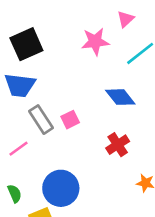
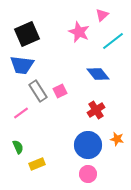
pink star: (95, 42) -> (79, 32), turned 30
blue circle: (61, 188) -> (88, 145), moved

